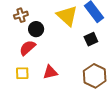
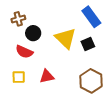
yellow triangle: (67, 16) -> (66, 38), moved
red semicircle: (27, 48) -> (24, 52), turned -114

